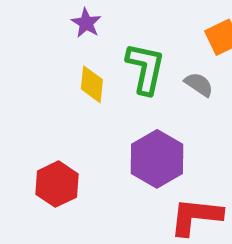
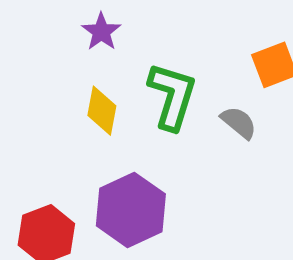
purple hexagon: (157, 159) -> (131, 210), moved

